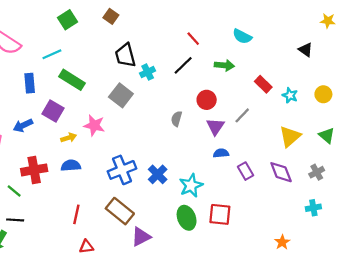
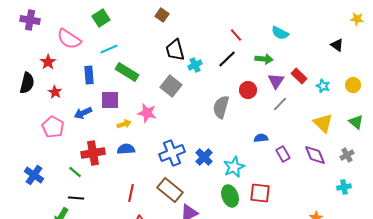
green square: (67, 20) -> (101, 18), moved
purple square: (53, 111) -> (110, 100), turned -30
gray semicircle: (177, 119) -> (221, 107), size x1.6
purple triangle: (215, 127) -> (276, 81), moved
yellow triangle: (290, 137) -> (323, 123), turned -35

